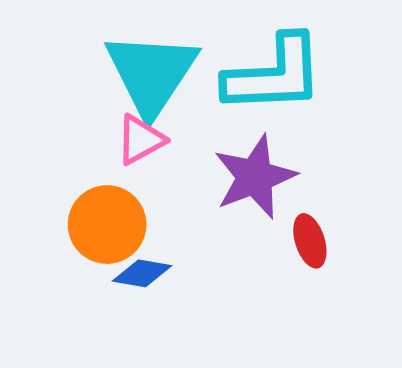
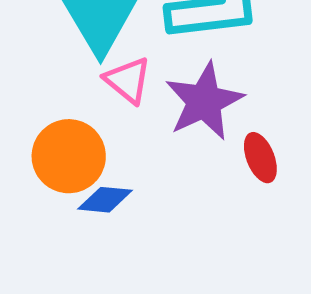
pink triangle: (140, 140) -> (128, 80), moved, turned -48

